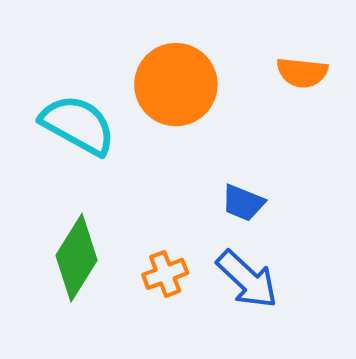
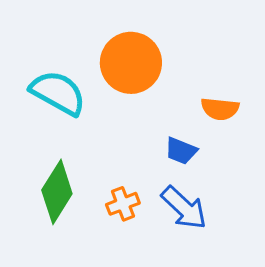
orange semicircle: (302, 73) -> (220, 109), moved

